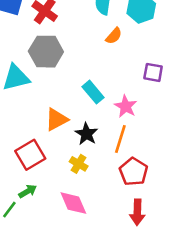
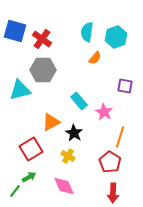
orange line: (120, 139) -> (120, 137), moved

